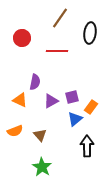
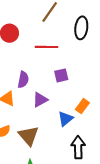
purple square: (72, 97) -> (61, 75), moved
brown triangle: (40, 135) -> (28, 136), size x1.5

